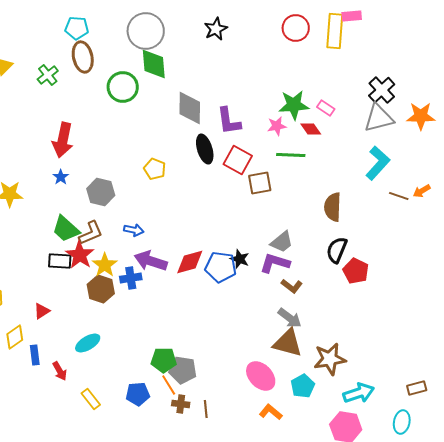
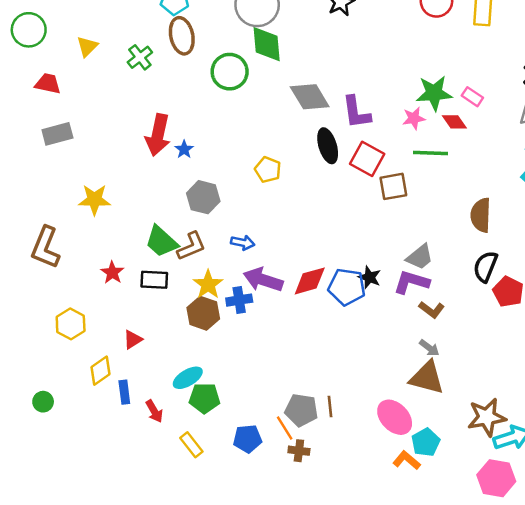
gray diamond: (190, 108) -> (310, 97), turned -32
blue star: (61, 177) -> (184, 149), moved
red star: (80, 255) -> (112, 273), moved, size x0.7
gray arrow: (290, 318) -> (429, 348), size x0.7
brown star: (330, 359) -> (487, 417), moved
green pentagon: (164, 360) -> (204, 398), moved
cyan pentagon: (303, 386) -> (426, 442), moved
brown line: (206, 409) -> (330, 406), moved

